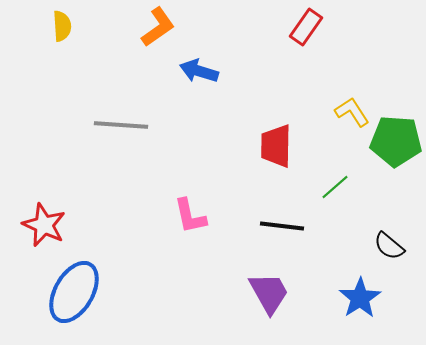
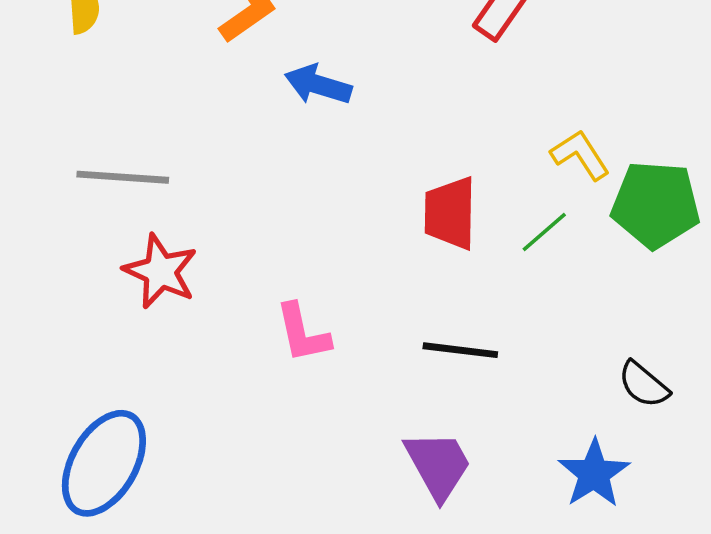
gray line: (121, 125) -> (123, 177), moved
green line: (335, 187) -> (544, 232), moved
red star: (44, 225) -> (160, 271), moved

